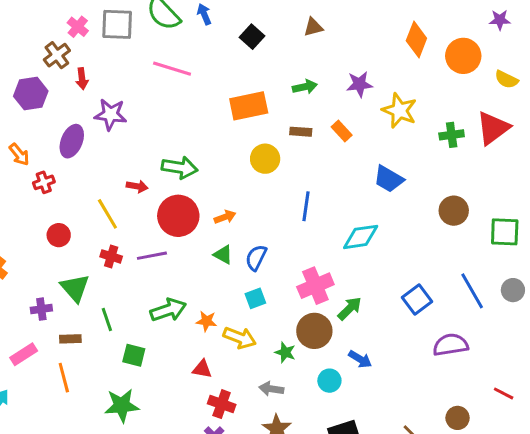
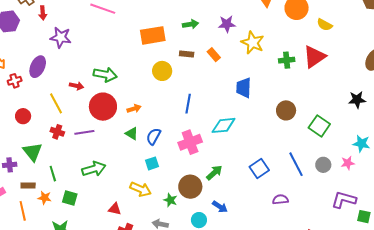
purple ellipse: (72, 141) -> (38, 67), moved
blue trapezoid: (389, 179) -> (244, 88), turned 60
green square: (505, 232) -> (319, 126), turned 30
pink cross: (315, 286) -> (190, 142), moved
orange star: (206, 321) -> (45, 198), moved
purple semicircle: (451, 345) -> (280, 199), size x0.7

